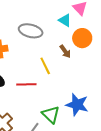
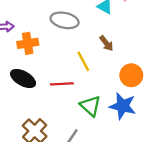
orange circle: (82, 38) -> (131, 75), moved
green triangle: (51, 115) -> (90, 106), moved

